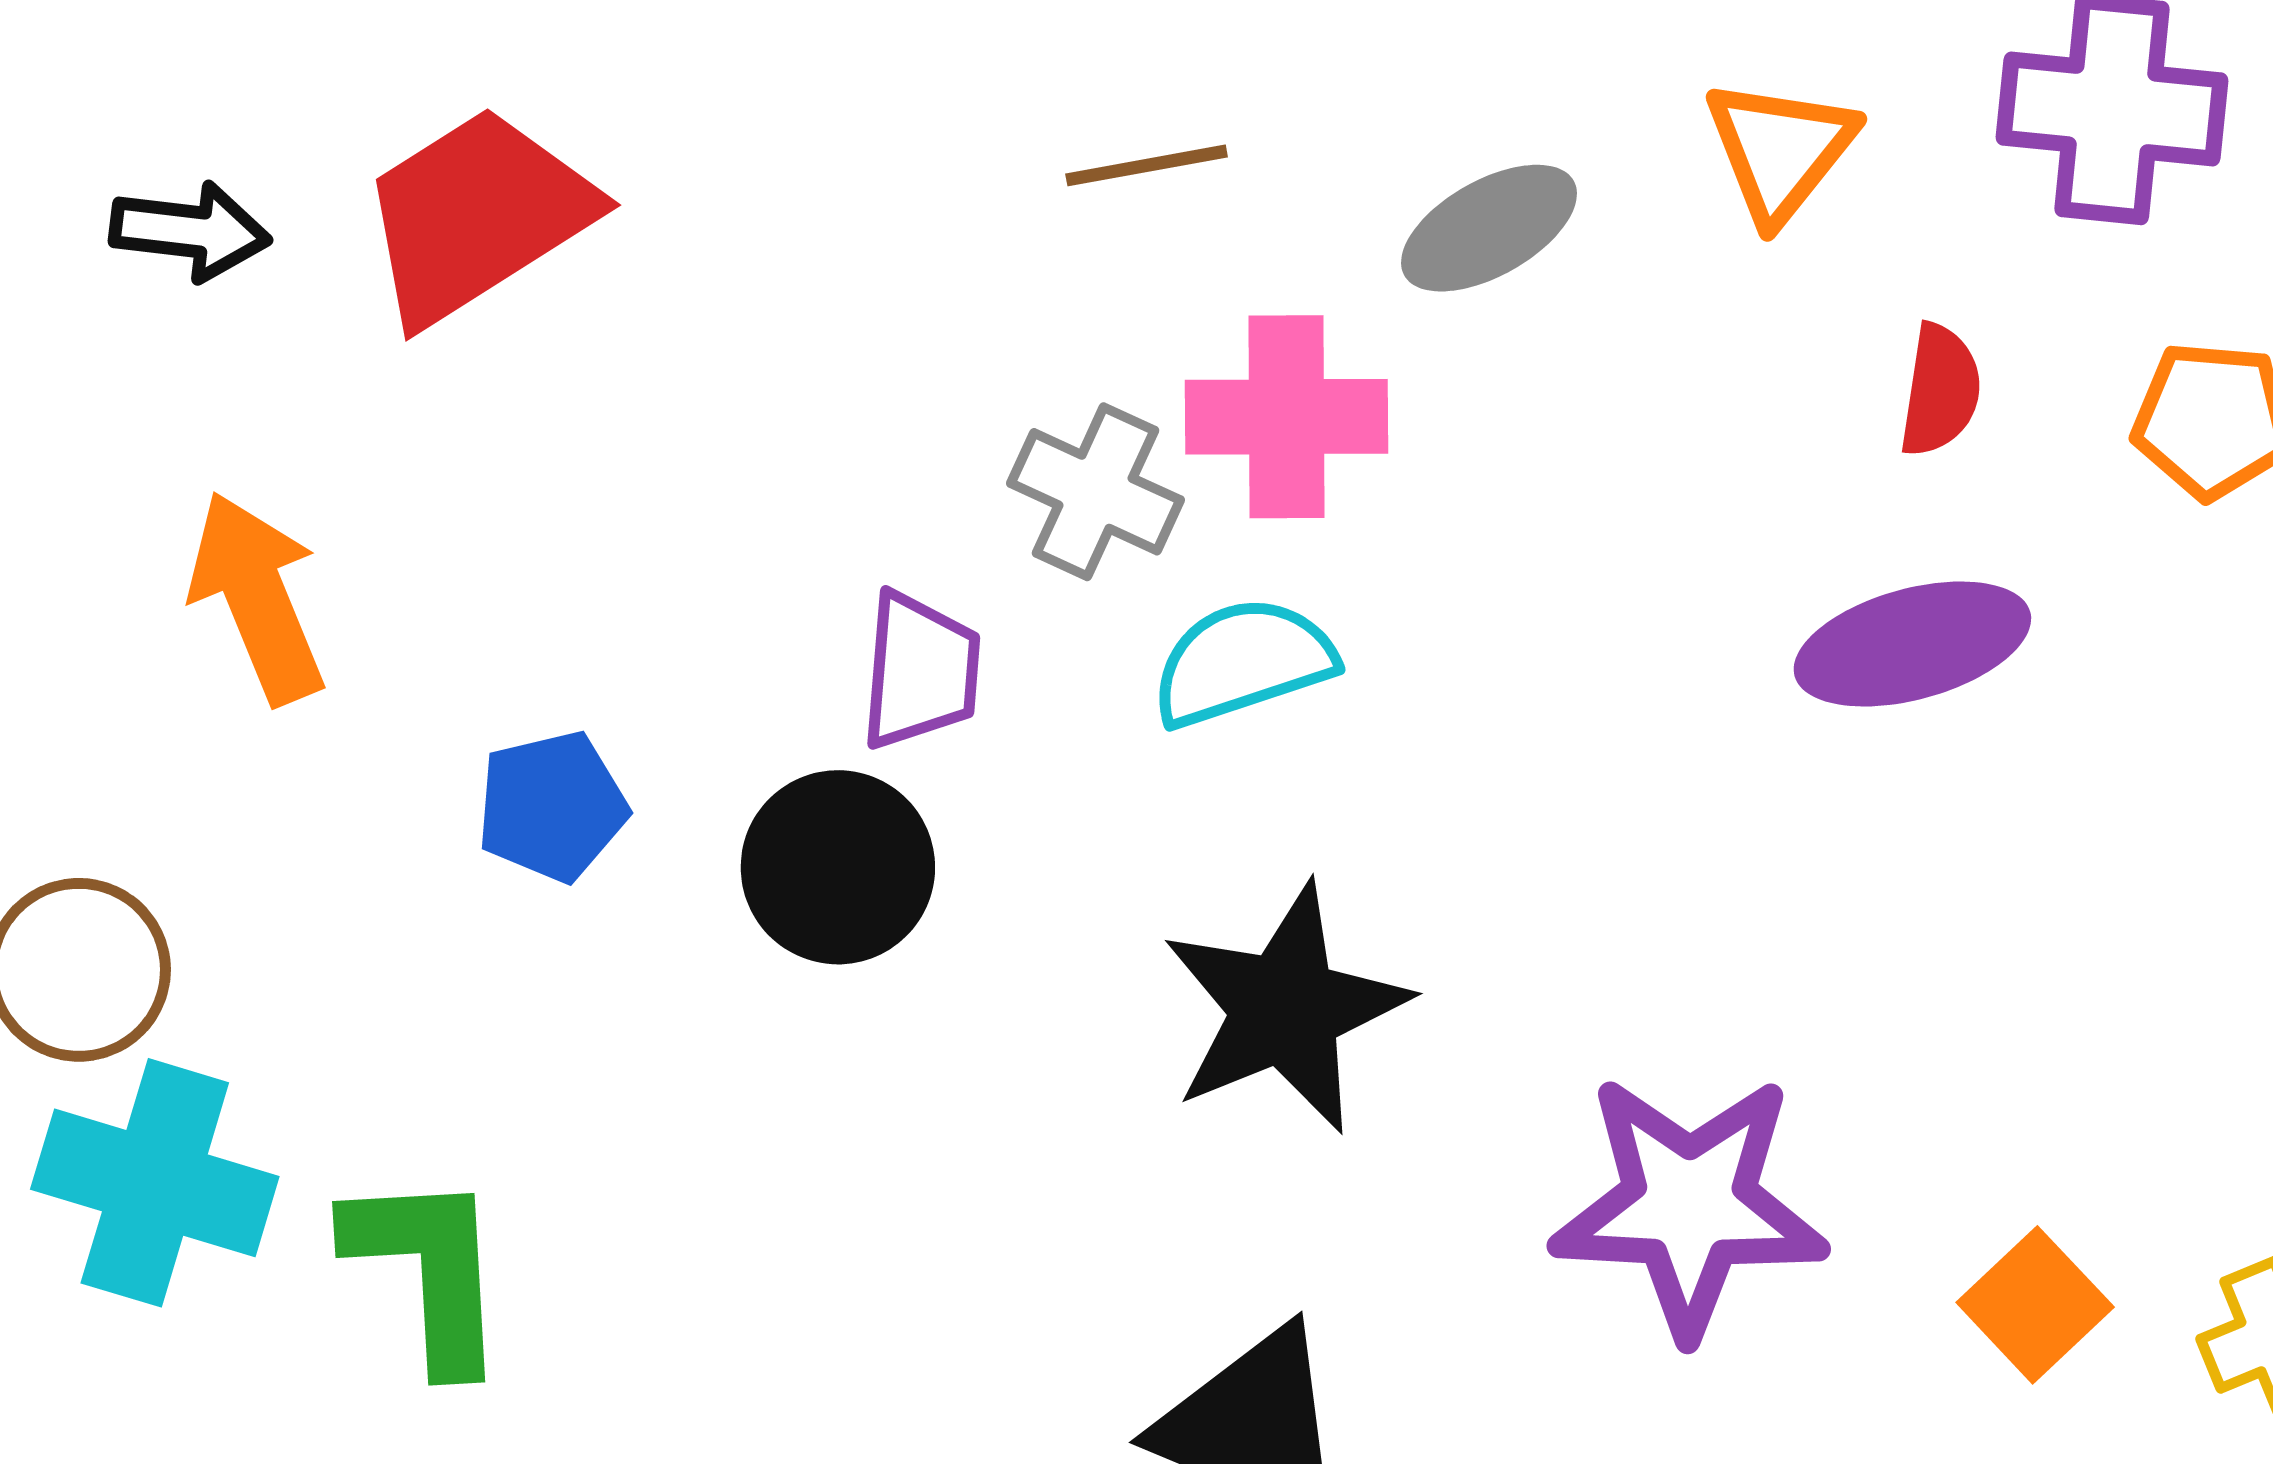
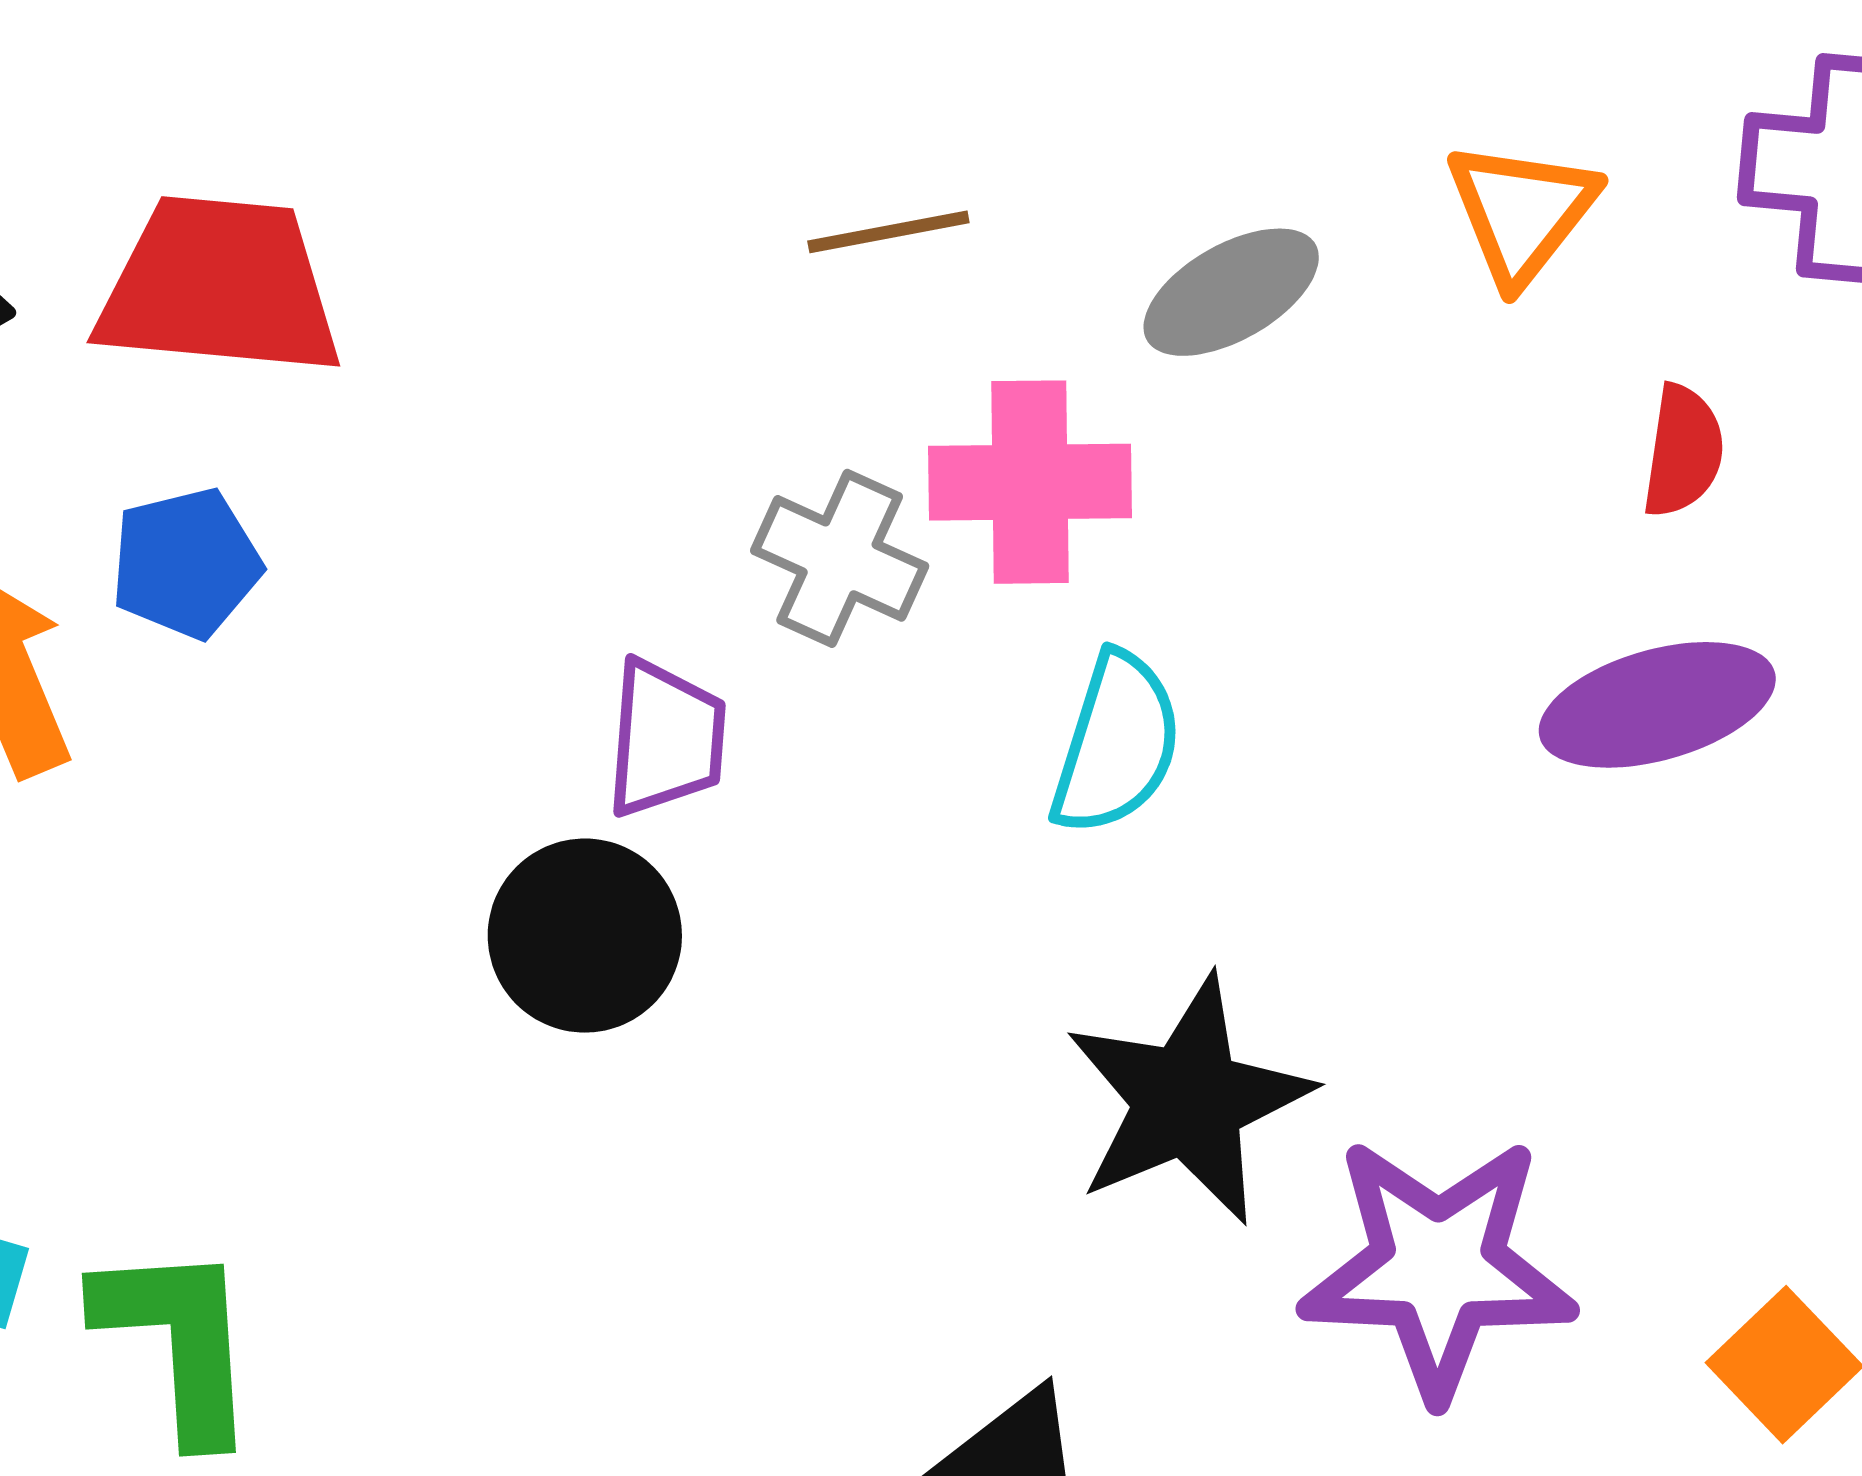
red trapezoid: (477, 215) -> (220, 287), turned 38
cyan semicircle: (1243, 662) -> (1116, 744), moved, turned 126
blue pentagon: (552, 806) -> (186, 563), moved
black star: (1285, 1009) -> (1188, 1100), moved

